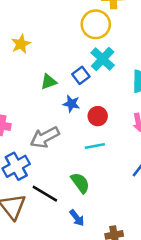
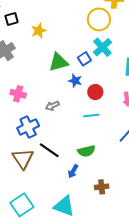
green triangle: (49, 82) -> (59, 62), size x1.5
gray arrow: (45, 137) -> (52, 106), size x0.6
green semicircle: (80, 183) -> (86, 151), moved, turned 108
blue arrow: (77, 218) -> (73, 171), turned 64

